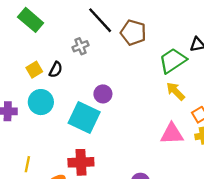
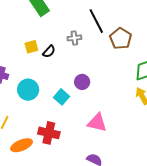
cyan circle: (41, 102) -> (28, 90), moved
cyan square: (84, 117) -> (61, 97), size x0.6
pink triangle: (172, 134) -> (97, 123), moved

